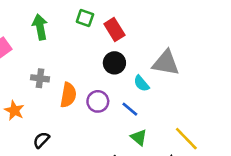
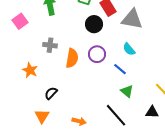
black circle: (114, 63) -> (94, 24), moved
gray triangle: (166, 63) -> (132, 19), moved
purple circle: (98, 101) -> (97, 54), moved

